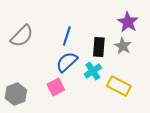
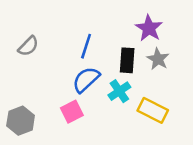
purple star: (128, 22) -> (149, 28), moved
gray semicircle: (22, 36) -> (28, 46), size x0.7

